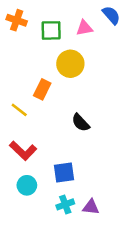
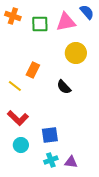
pink triangle: (84, 28) -> (66, 22), size x1.5
yellow circle: (70, 64) -> (76, 53), moved
black semicircle: (81, 123) -> (64, 87), moved

